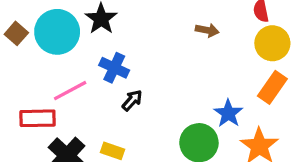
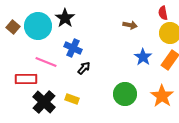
pink line: (70, 91) -> (46, 62), turned 50
blue star: (228, 113) -> (143, 57), moved

